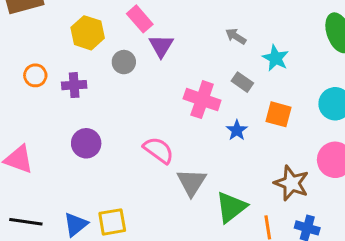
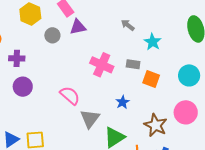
purple triangle: (161, 46) -> (78, 27), turned 42
gray rectangle: (242, 82) -> (133, 64), moved, turned -32
purple cross: (74, 85) -> (17, 58), moved
blue star: (237, 130) -> (123, 102), moved

